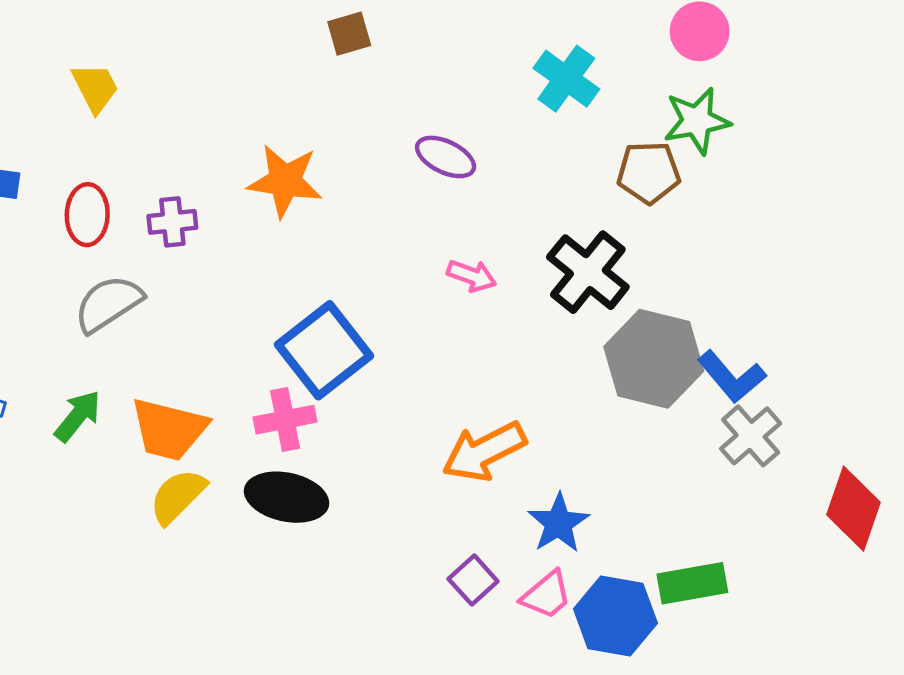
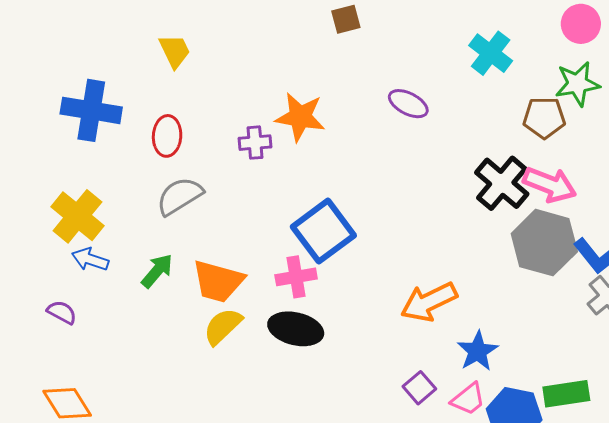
purple cross: (172, 222) -> (255, 143), moved
pink arrow: (472, 276) -> (550, 185), moved, size x1.6

